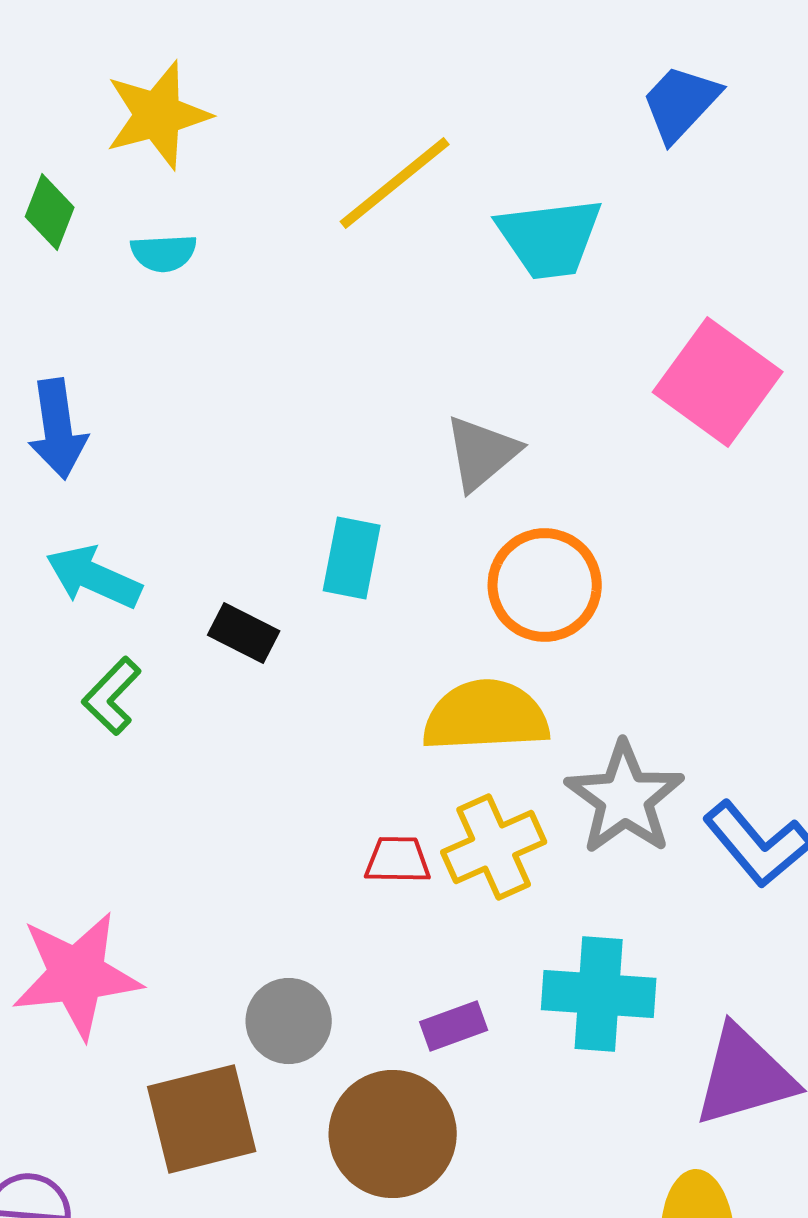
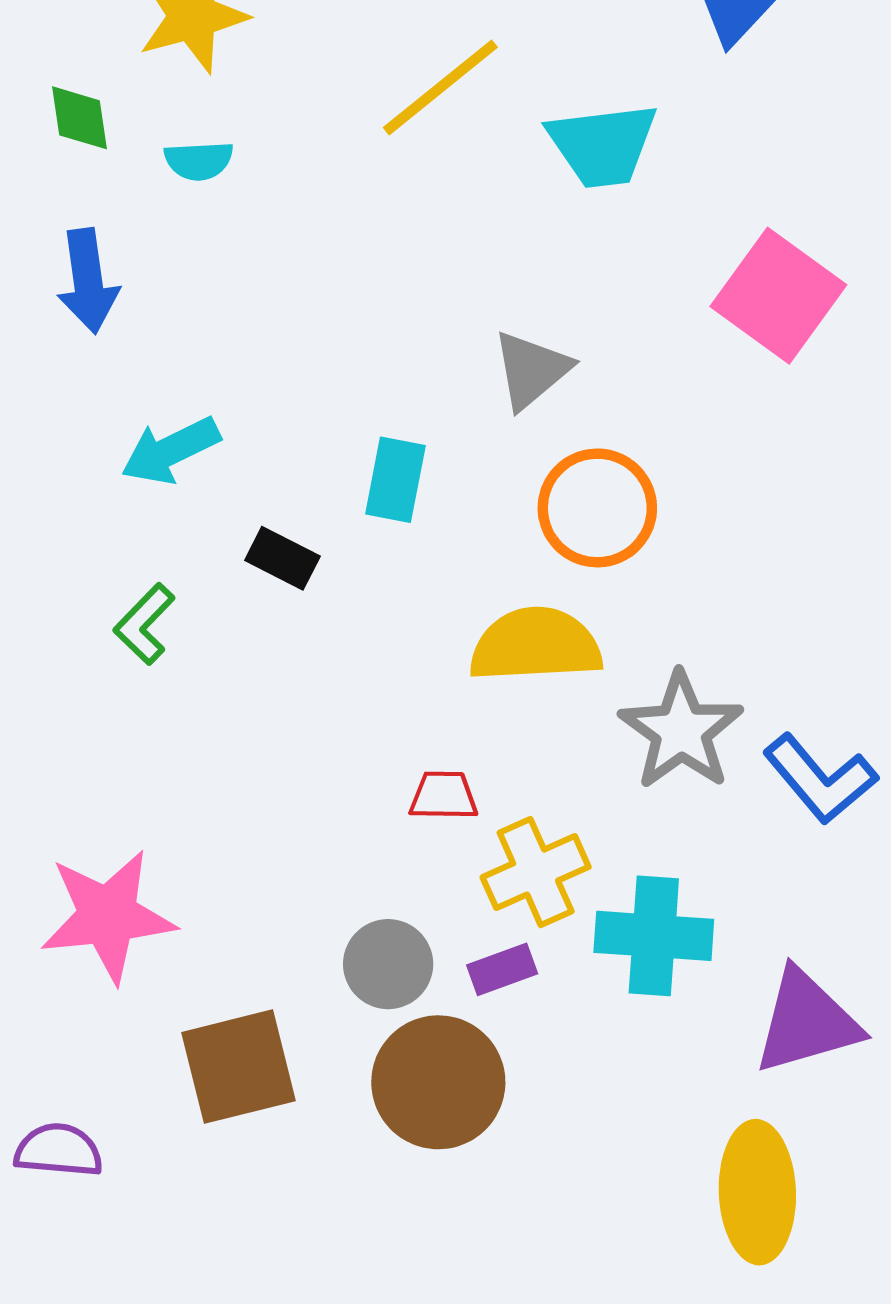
green diamond: (50, 212) -> (80, 118), turned -30
blue arrow: (58, 429) -> (88, 281), moved
cyan arrow: (94, 577) -> (171, 450), moved, turned -50
yellow cross: (494, 847) -> (536, 872), moved
gray circle: (289, 1021) -> (388, 964), moved

